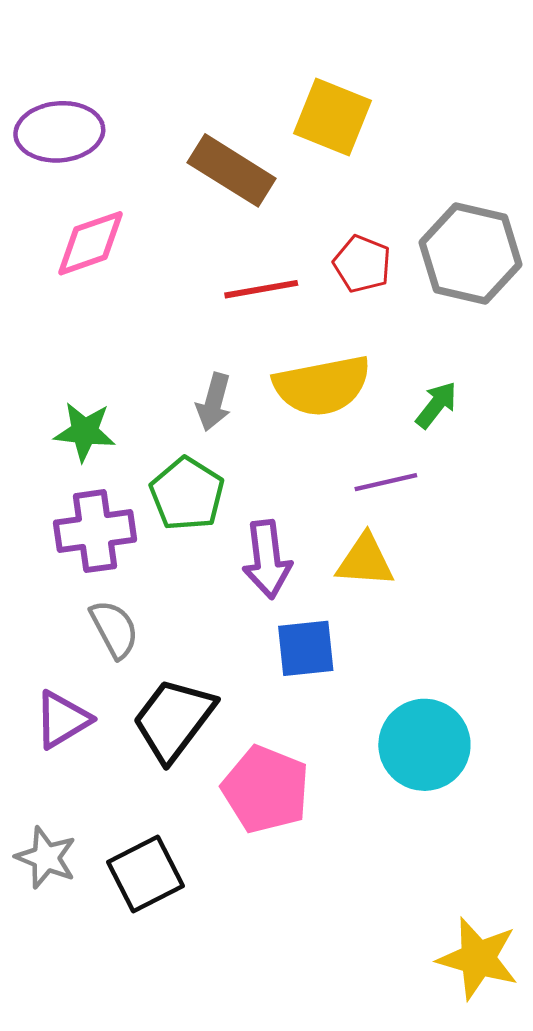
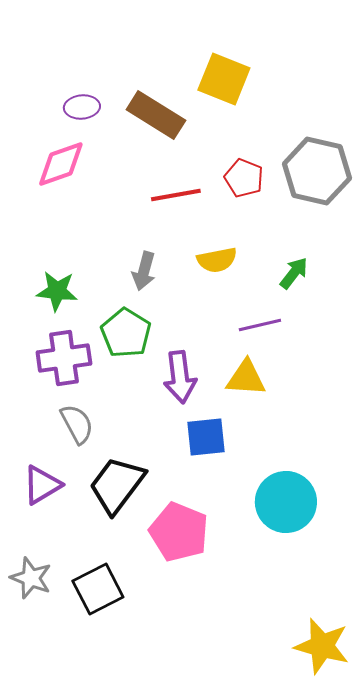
purple ellipse: (59, 132) -> (82, 107), moved, size x0.6
yellow semicircle: (322, 386) -> (217, 260), size x0.6

